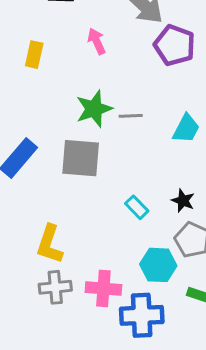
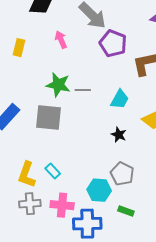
green star: (94, 109) -> (58, 85), turned 30
black star: (183, 201) -> (119, 135), moved
cyan rectangle: (137, 207) -> (53, 171), moved

